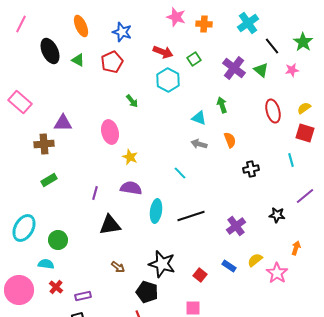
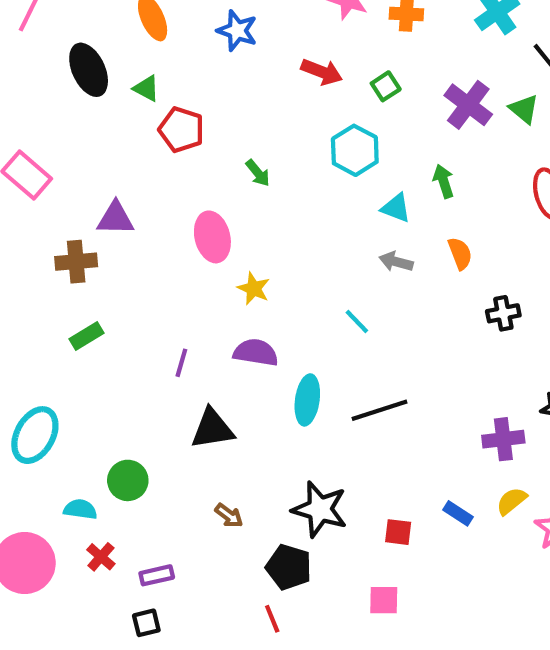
red pentagon: (112, 62) -> (181, 130), moved, turned -30
cyan hexagon: (168, 80) -> (355, 150), moved
purple cross: (236, 226) -> (503, 439), moved, turned 30
green circle: (58, 240) -> (128, 480), moved
red square: (200, 275) -> (398, 532), turned -32

